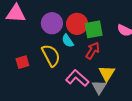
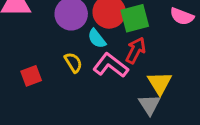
yellow semicircle: (51, 55) -> (73, 63), size x0.6
pink L-shape: (77, 78) -> (111, 65), moved

